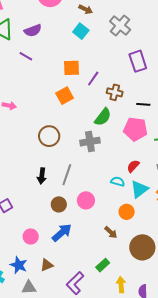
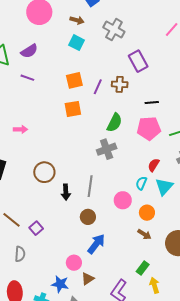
brown cross: (115, 92) -> (120, 84), moved
orange square: (65, 96) -> (73, 109), turned 30
brown circle: (49, 136) -> (44, 172), moved
cyan semicircle: (118, 182) -> (141, 183), turned -72
pink circle: (86, 200) -> (123, 200), moved
orange circle: (127, 212) -> (147, 213), moved
pink circle: (31, 237) -> (74, 263), moved
yellow arrow: (121, 285) -> (154, 285), moved

